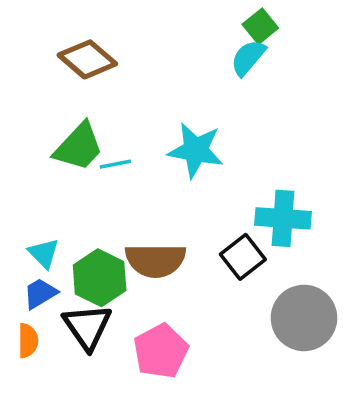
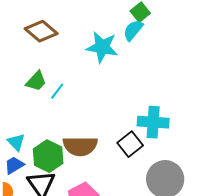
green trapezoid: (79, 147) -> (36, 81), size x0.7
cyan star: (196, 150) -> (102, 47), moved
cyan line: (115, 164) -> (57, 91), turned -42

